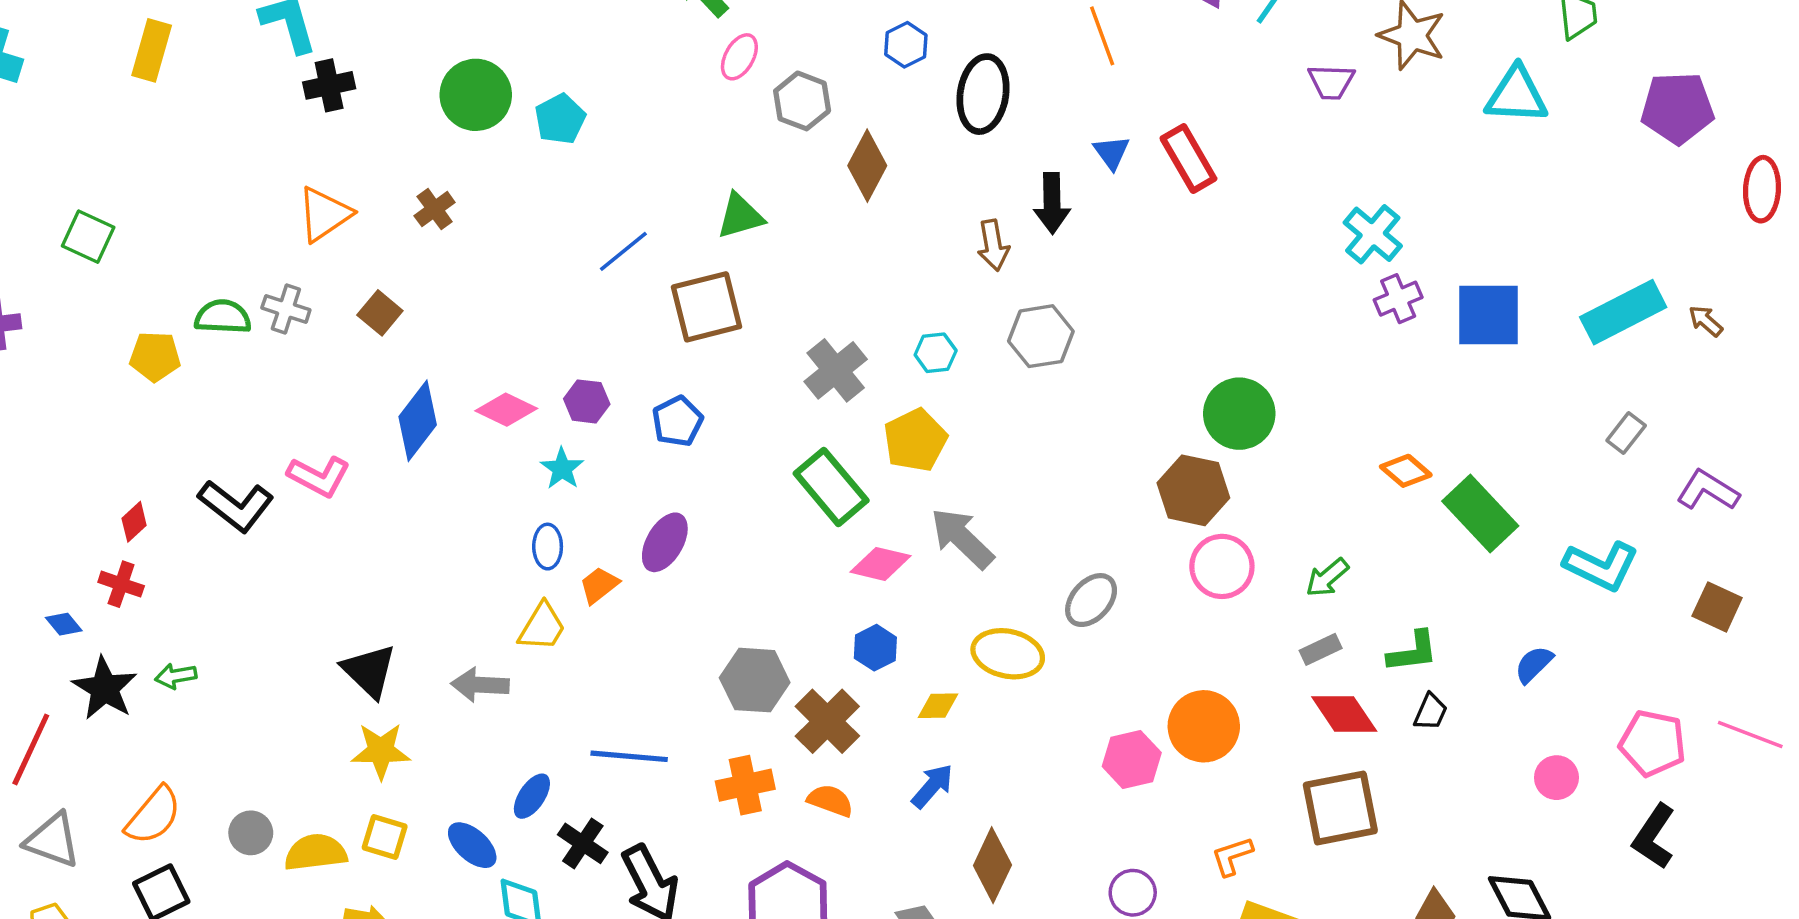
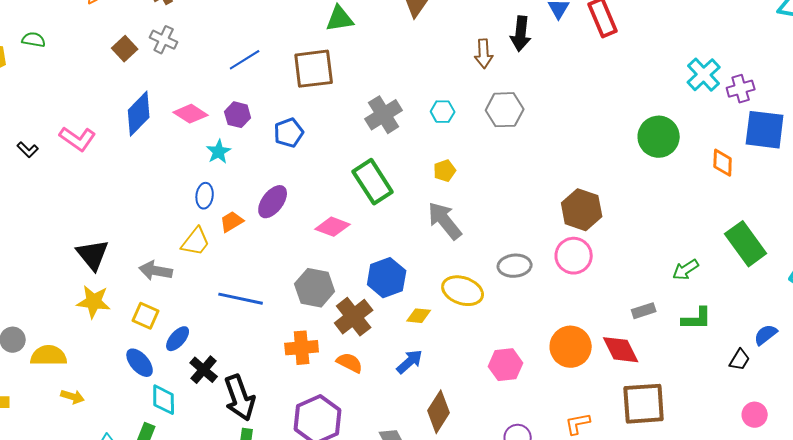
blue line: (623, 251) -> (245, 60), moved
purple cross: (1398, 299) -> (741, 89), moved
gray cross: (286, 309) -> (164, 40), moved
green semicircle: (223, 317) -> (34, 40), size x0.7
green circle: (1239, 414) -> (659, 137), moved
yellow pentagon: (915, 440) -> (445, 171), moved, size x0.6
orange diamond: (1406, 471) -> (723, 163), moved, turned 44
black L-shape: (236, 506) -> (28, 150), size x0.5
pink diamond: (880, 564) -> (333, 227), moved
pink circle: (1222, 566) -> (574, 256), moved
green arrow: (1327, 578) -> (686, 270), moved
gray ellipse: (1091, 600) -> (515, 266), turned 36
blue hexagon: (875, 648) -> (387, 278), size x1.5
black trapezoid: (1431, 712) -> (740, 360), moved
red diamond: (1344, 714) -> (621, 350), moved
blue line: (629, 756) -> (241, 299), moved
pink hexagon: (1132, 760) -> (506, 365), moved
pink circle: (1556, 778) -> (755, 415), moved
yellow square: (385, 837) -> (146, 316), moved

